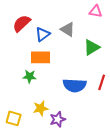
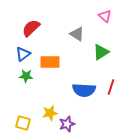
pink triangle: (96, 11) -> (105, 16), turned 32
blue triangle: (43, 34) -> (23, 54), moved
green star: (30, 76) -> (26, 76), moved

